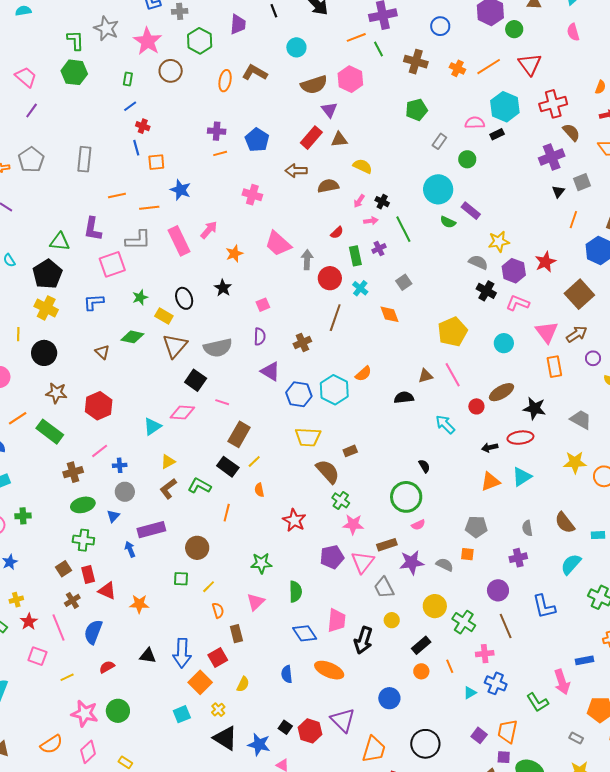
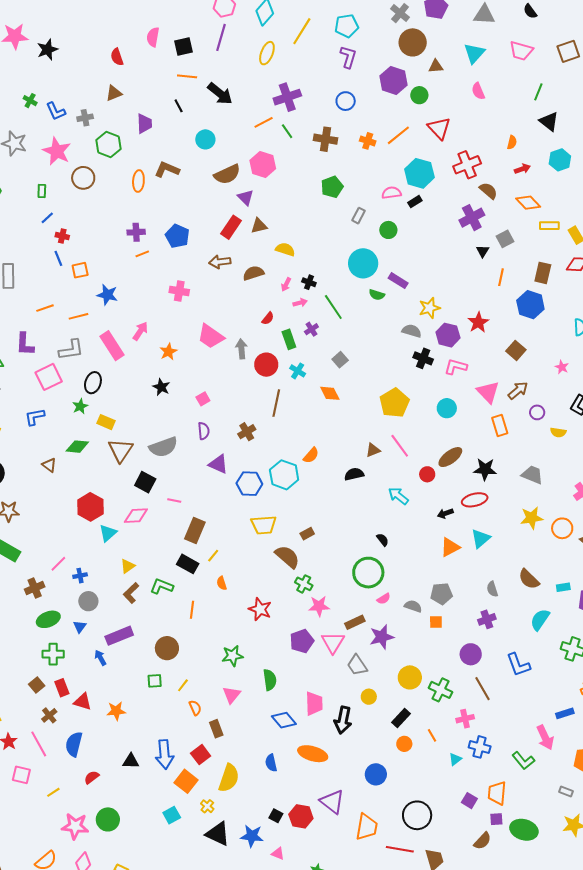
brown square: (579, 294) -> (516, 350), size x0.7
black ellipse: (184, 298) -> (93, 383), moved, turned 45
red hexagon: (99, 406) -> (90, 507), moved
gray semicircle: (445, 565) -> (413, 606), moved
yellow semicircle: (243, 684) -> (229, 778), size x1.8

